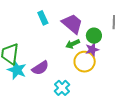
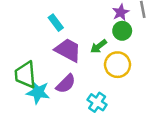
purple trapezoid: (72, 24) -> (68, 50), moved
purple star: (92, 49) -> (121, 12), moved

